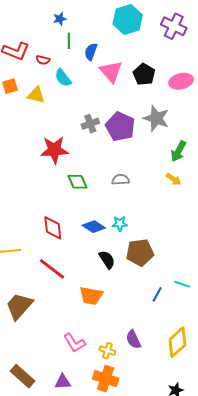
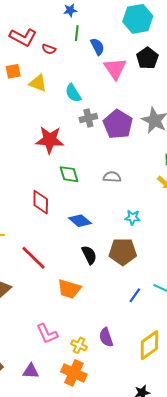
blue semicircle: (91, 52) -> (97, 47), turned 126
black pentagon: (144, 74) -> (147, 58), moved
cyan semicircle: (63, 78) -> (73, 93), moved
cyan star: (120, 224) -> (133, 218), moved
red diamond: (53, 228) -> (41, 202), moved

